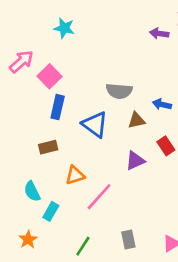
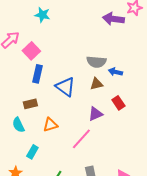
purple arrow: (159, 33) -> (113, 19), size x1.5
gray semicircle: (119, 91) -> (96, 62), moved
cyan semicircle: (32, 191) -> (18, 125), moved
pink line: (99, 197) -> (81, 139), moved

